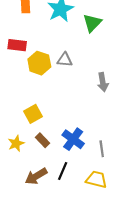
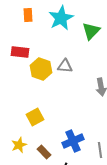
blue cross: (73, 139) -> (73, 141), turned 30
brown rectangle: (42, 140) -> (44, 152), moved

